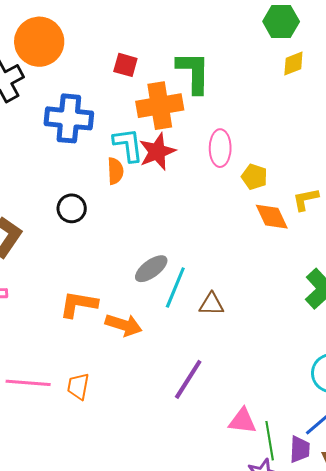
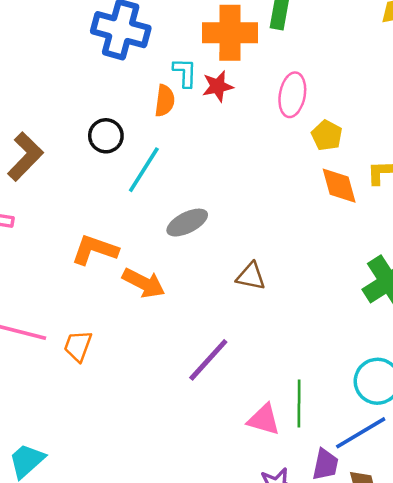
cyan L-shape: (128, 145) -> (185, 73), size x0.7
red star: (157, 152) -> (218, 86), size x0.7
cyan line: (175, 287) -> (144, 170), moved
green line: (270, 441) -> (299, 404), moved

